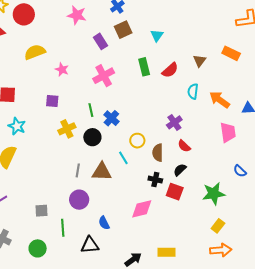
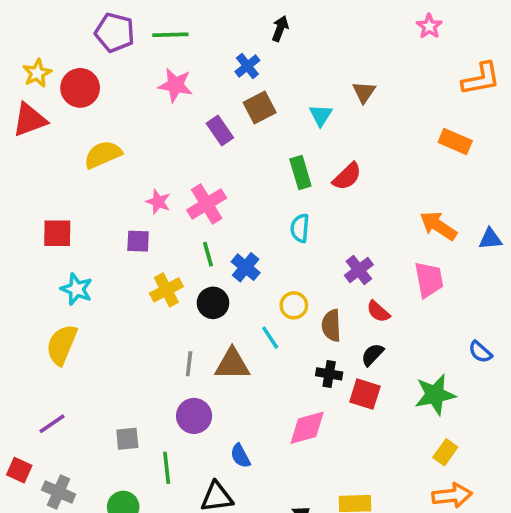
brown triangle: (200, 61) -> (364, 92), moved
pink star: (62, 69) -> (158, 202), moved
pink cross: (104, 76) -> (207, 204), moved
cyan semicircle: (193, 91) -> (300, 228), moved
pink trapezoid: (228, 132) -> (429, 280), moved

